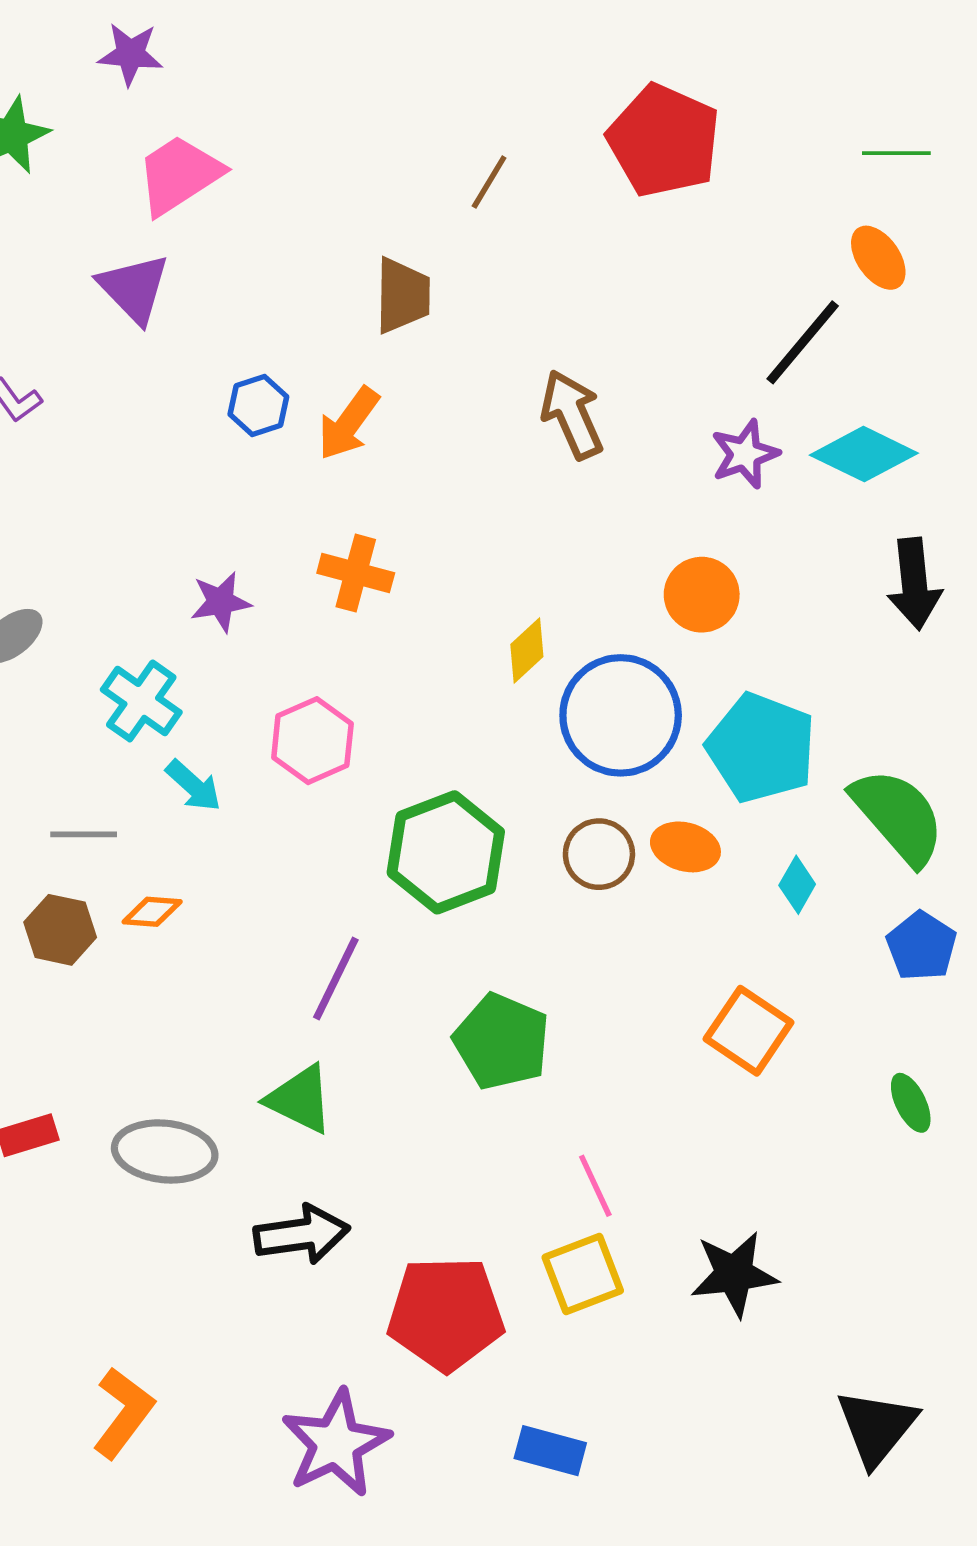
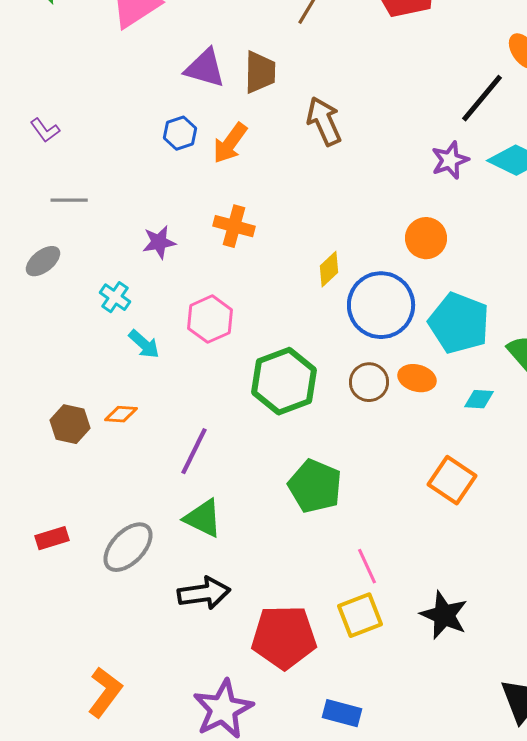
purple triangle: (134, 288) -> (205, 68), moved, turned -30
brown arrow: (572, 414) -> (324, 121), moved
cyan cross: (141, 701) -> (115, 297), size x0.7
gray line: (84, 834) -> (69, 200), moved
cyan diamond: (797, 885) -> (479, 399), turned 64
purple line: (336, 978) -> (194, 451), moved
gray ellipse: (165, 1151) -> (128, 547), turned -52
black star: (734, 1274) -> (444, 615), turned 30

